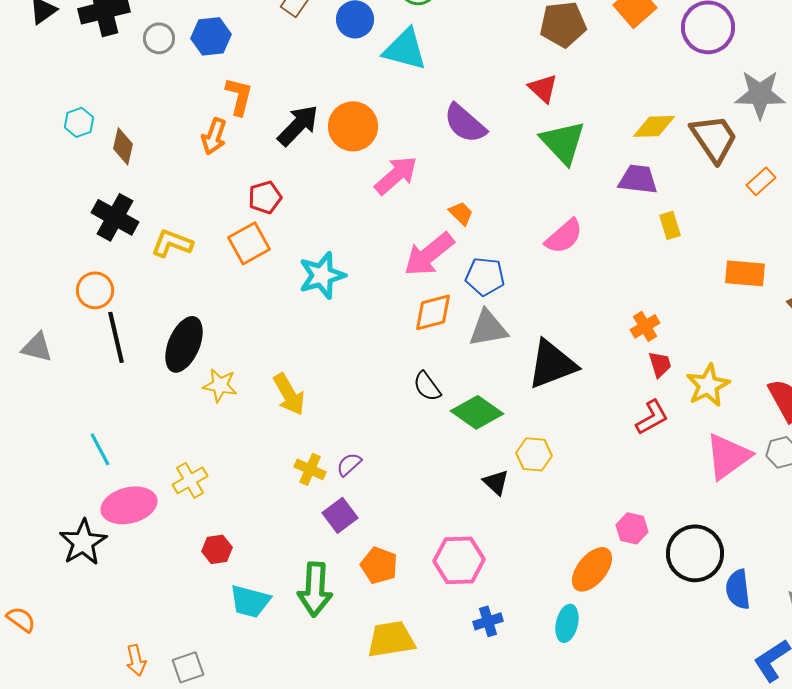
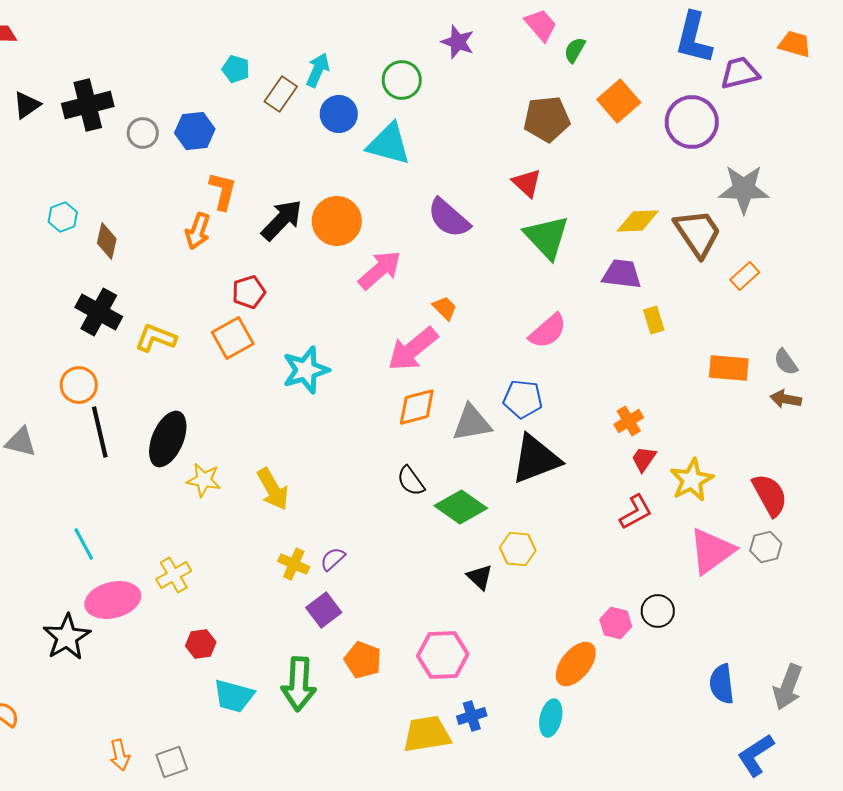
blue pentagon: (485, 276) -> (523, 399), moved
red trapezoid: (660, 364) -> (644, 459), turned -128
black circle: (695, 553) -> (658, 611), moved, size x0.6
yellow trapezoid: (391, 639) -> (427, 734), moved

